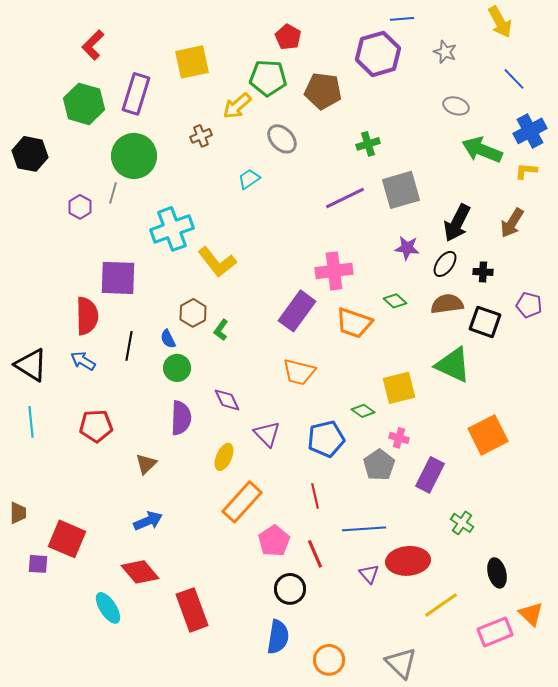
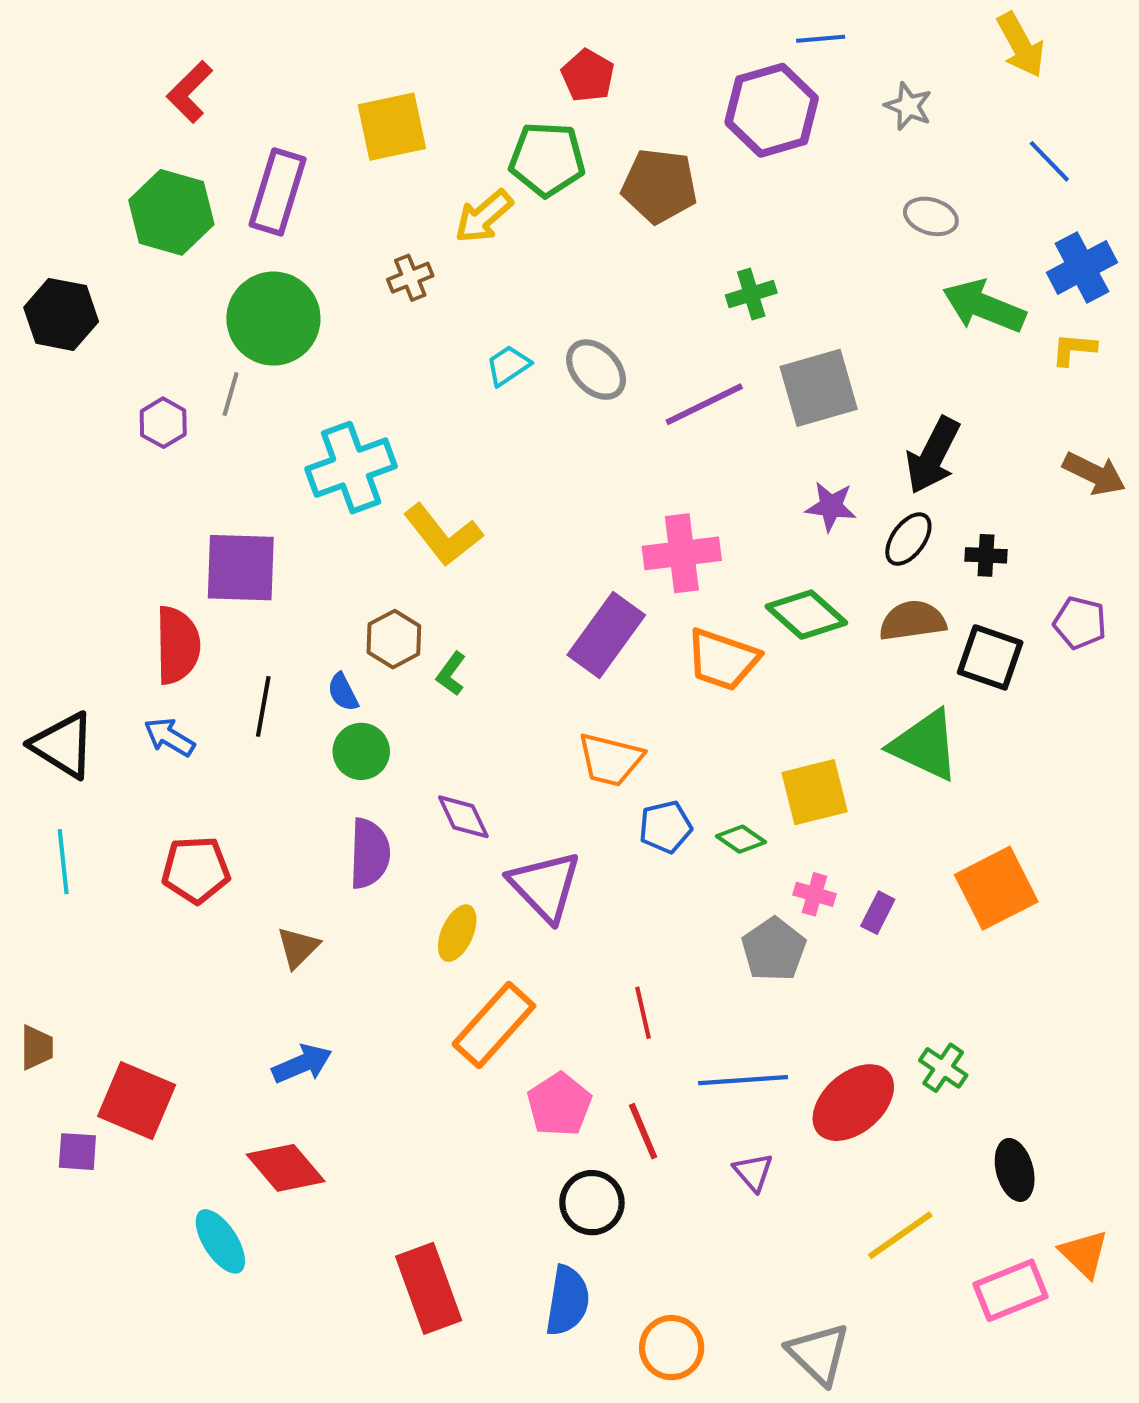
gray ellipse: (282, 139) -> (596, 370), moved
brown arrow: (512, 223) -> (1094, 474), moved, turned -96
green diamond: (395, 301) -> (806, 615), size x1.6
purple triangle: (267, 434) -> (545, 886), size x1.4
blue pentagon: (326, 439) -> (665, 827), moved, size x0.7
purple rectangle: (430, 475) -> (878, 913), moved, size x0.6
red ellipse: (408, 561) -> (853, 1103), moved, turned -36
red rectangle: (192, 610) -> (429, 1288), moved

